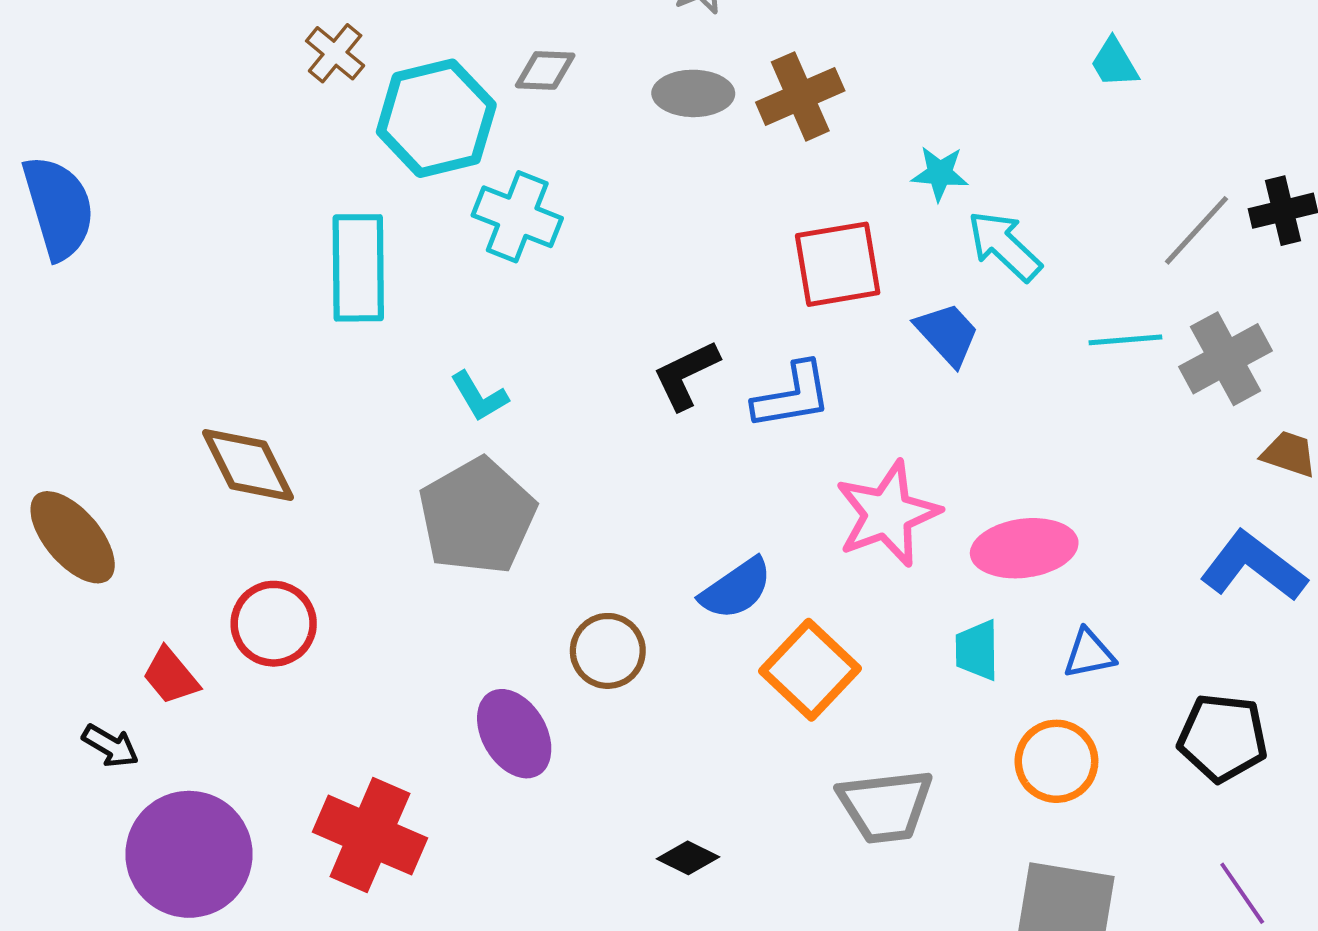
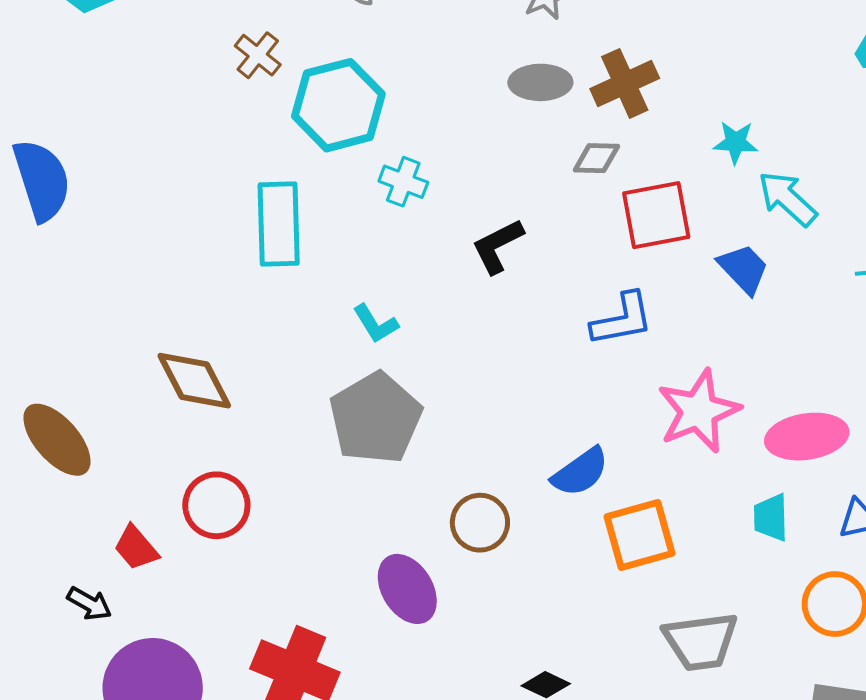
gray diamond: (545, 70) -> (596, 158), moved
cyan cross: (517, 217) -> (403, 182), size x0.7
black L-shape: (686, 375) -> (498, 246), moved
orange square: (810, 670) -> (640, 535), turned 32

